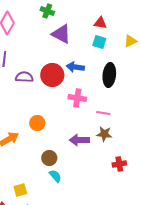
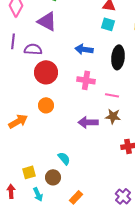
purple triangle: (61, 34) -> (47, 21), moved
red circle: (52, 75) -> (46, 72), moved
purple semicircle: (24, 77) -> (33, 49), moved
brown circle: (49, 158) -> (53, 177), moved

